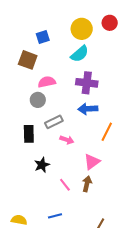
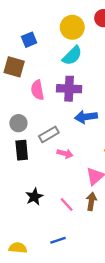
pink semicircle: (47, 82) -> (37, 90), turned -84
purple cross: (87, 83) -> (69, 89), moved
gray circle: (38, 100) -> (18, 123), moved
black star: (42, 165) -> (34, 197), moved

